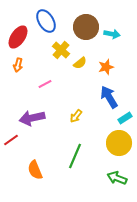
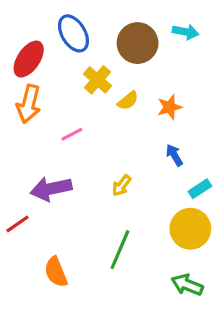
cyan arrow: (112, 34) -> (186, 32), moved
orange arrow: (18, 65) -> (29, 104), size x1.6
blue arrow: (109, 97) -> (174, 155), size x0.6

